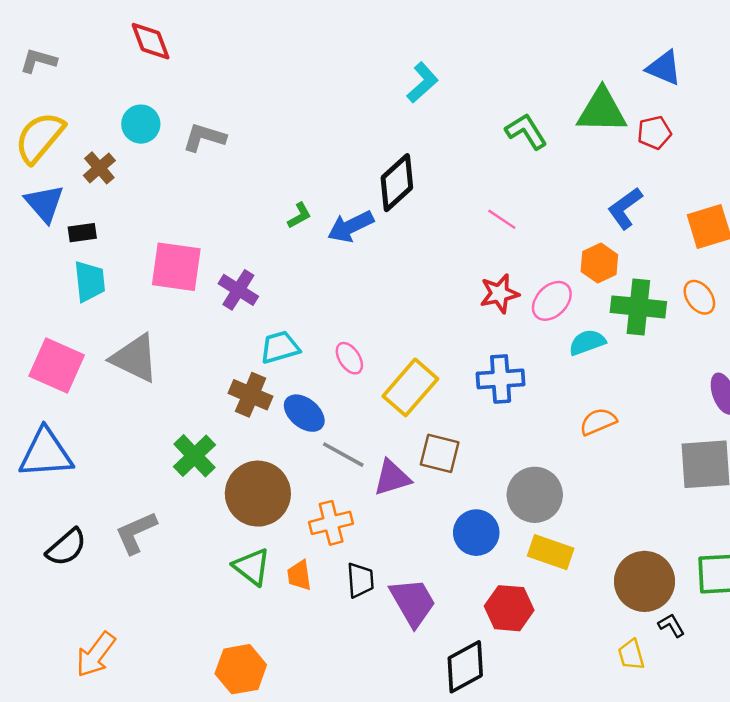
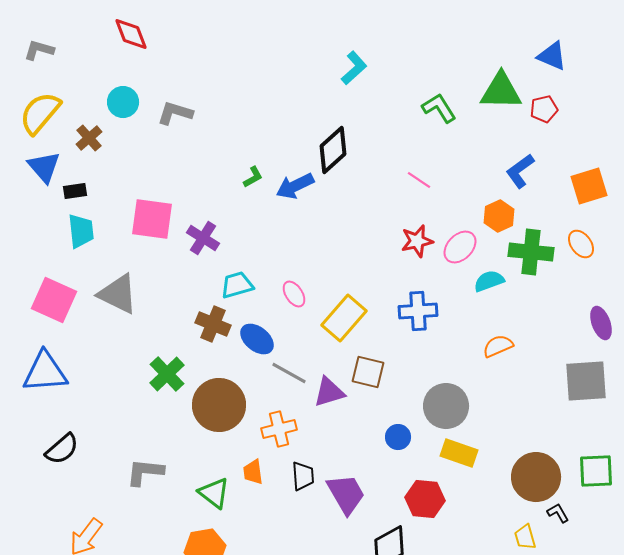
gray L-shape: (136, 533) -> (145, 472), moved, turned 30
blue circle: (476, 533) -> (398, 437), size x0.7
green triangle: (252, 567) -> (214, 493), moved

